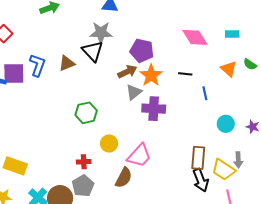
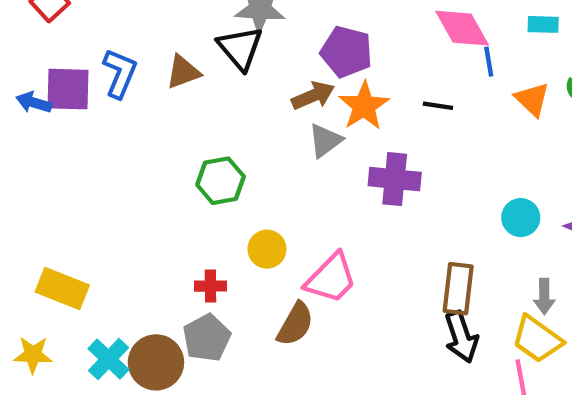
blue line: (205, 93) -> (489, 62), moved
purple cross: (154, 109) -> (395, 179), moved
yellow trapezoid: (223, 170) -> (537, 339), moved

